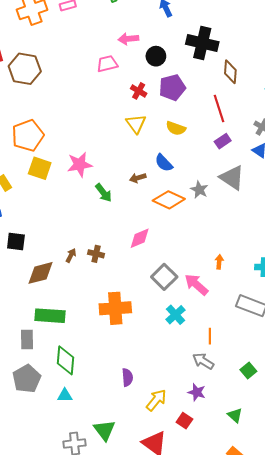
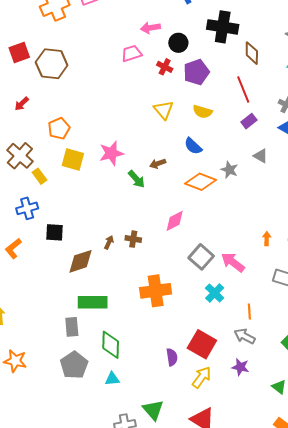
red cross: (139, 91) -> (165, 67), moved
orange pentagon: (28, 135) -> (59, 128), size x0.7
brown arrow: (138, 178) -> (158, 164), moved
gray triangle: (232, 178) -> (261, 156), size x0.6
orange arrow: (219, 262) -> (267, 239), moved
red square: (184, 421) -> (202, 344), moved, size x1.8

